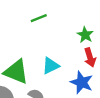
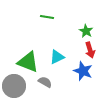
green line: (39, 18) -> (47, 17), turned 32

